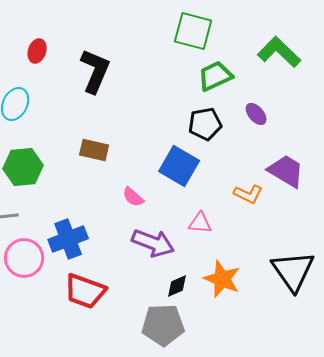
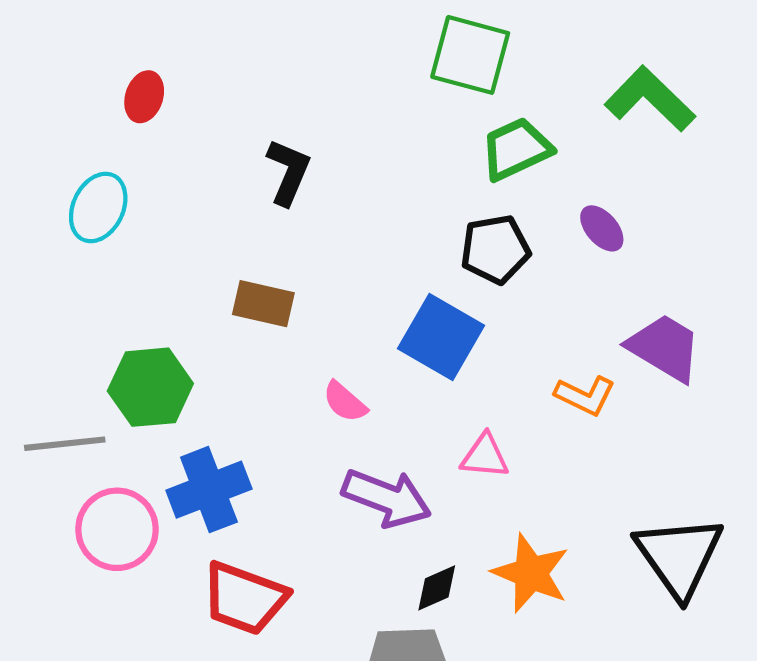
black L-shape: (95, 71) -> (288, 172), moved, size x0.7
green hexagon: (23, 167) -> (150, 387), moved

